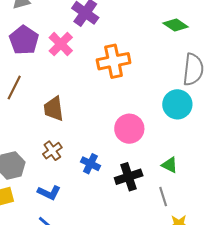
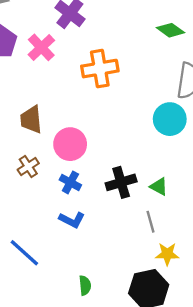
pink circle: (129, 129) -> (70, 144), moved
black cross: (129, 177) -> (121, 182), moved
blue L-shape: (49, 193) -> (72, 220), moved

